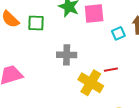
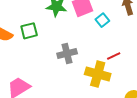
cyan square: (118, 33) -> (102, 20), moved

